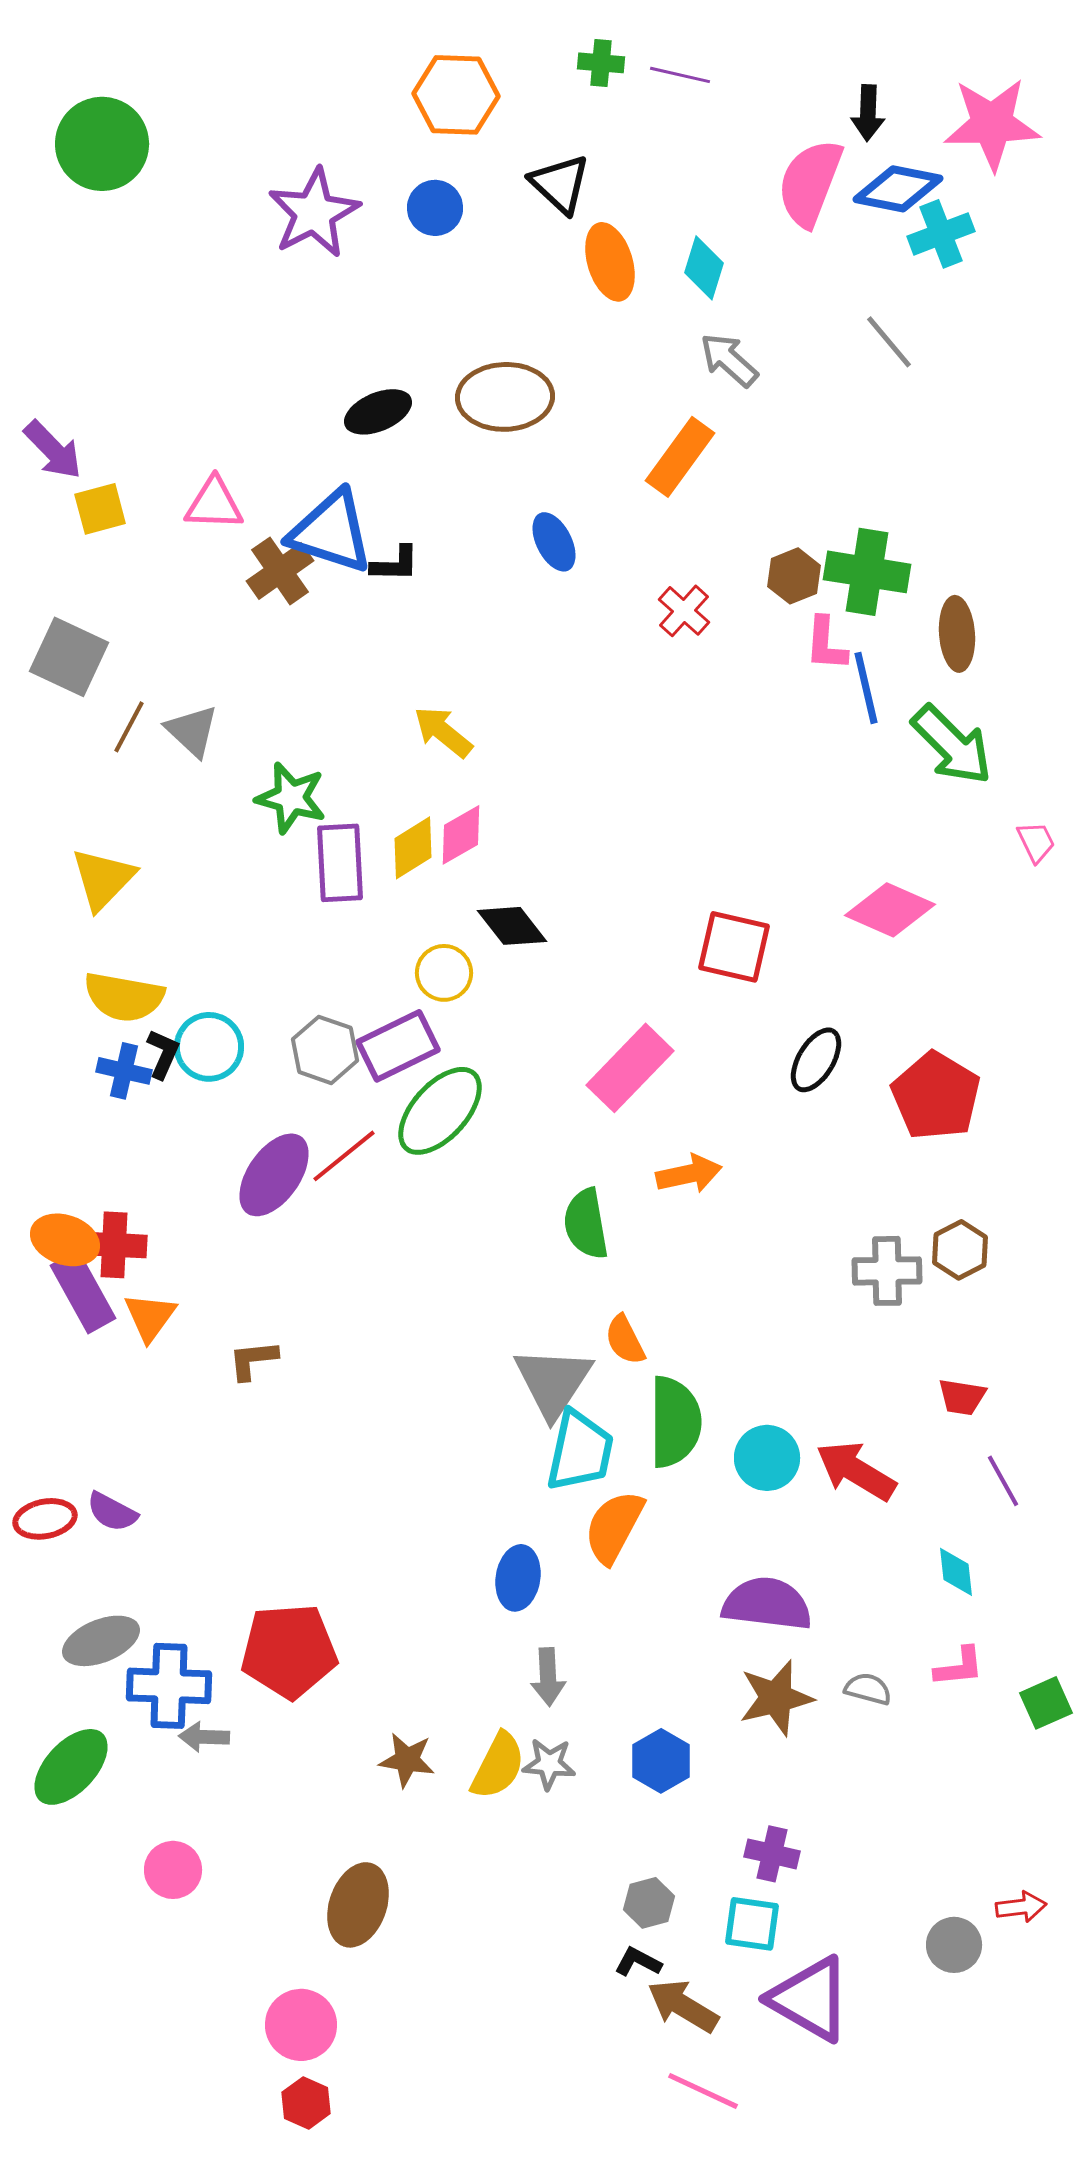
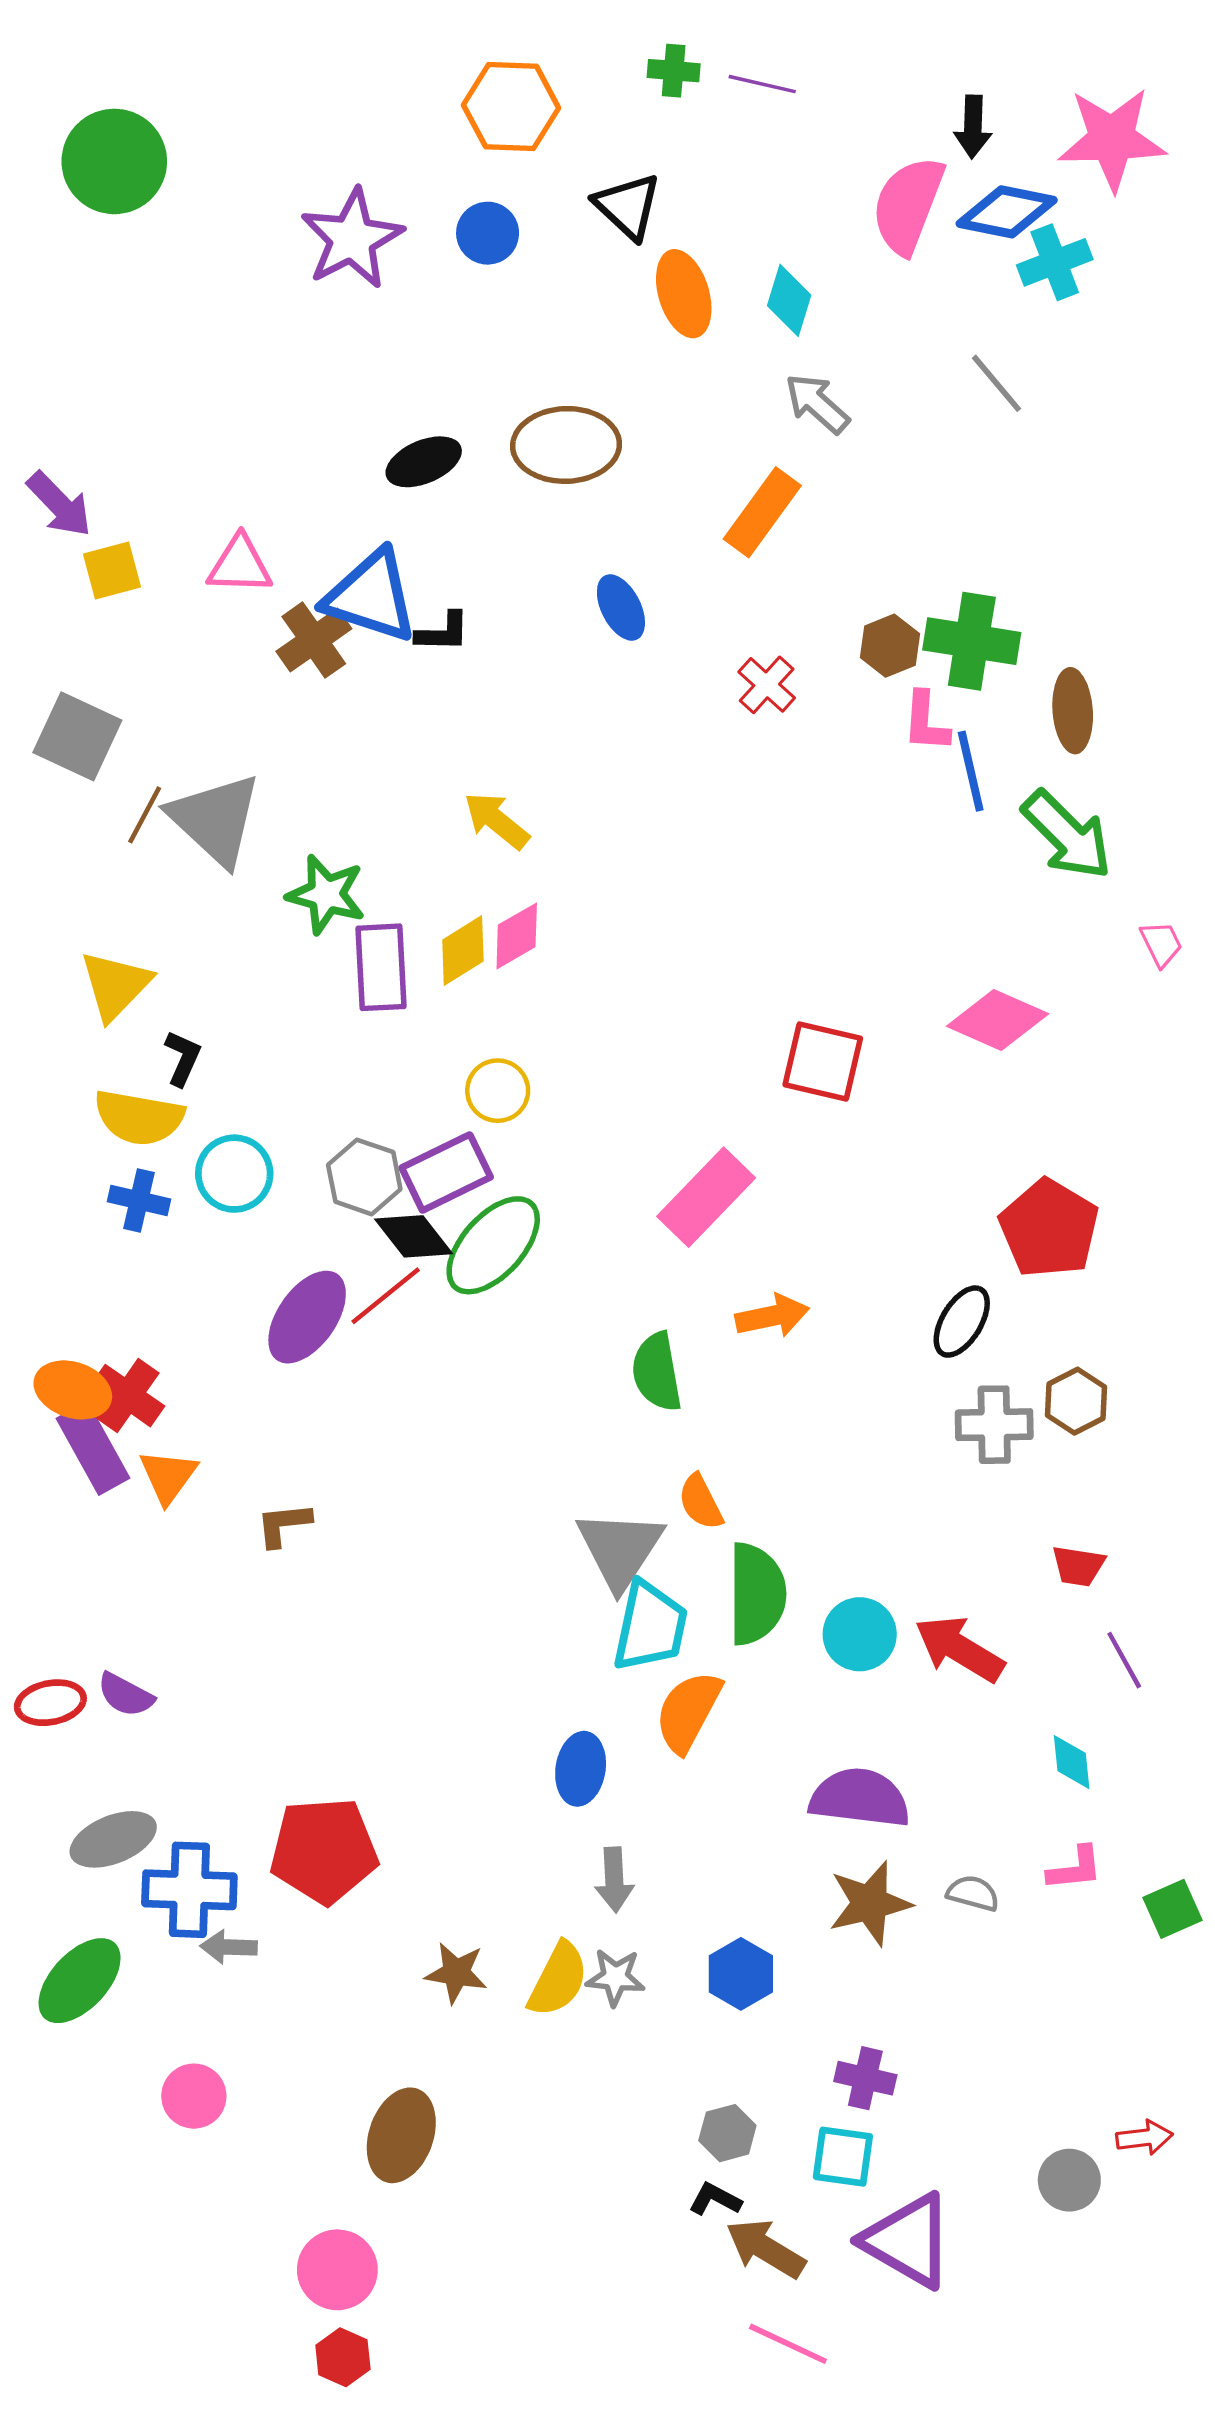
gray triangle: (192, 731) -> (215, 819), size x1.6
black diamond: (512, 926) -> (414, 1236), moved
black L-shape: (163, 1054) -> (183, 1058), moved
black ellipse: (816, 1060) -> (962, 1322), moved
red cross: (114, 1245) -> (128, 1396), turned 32

